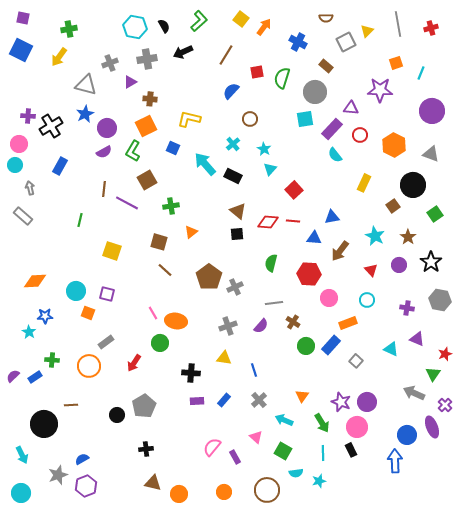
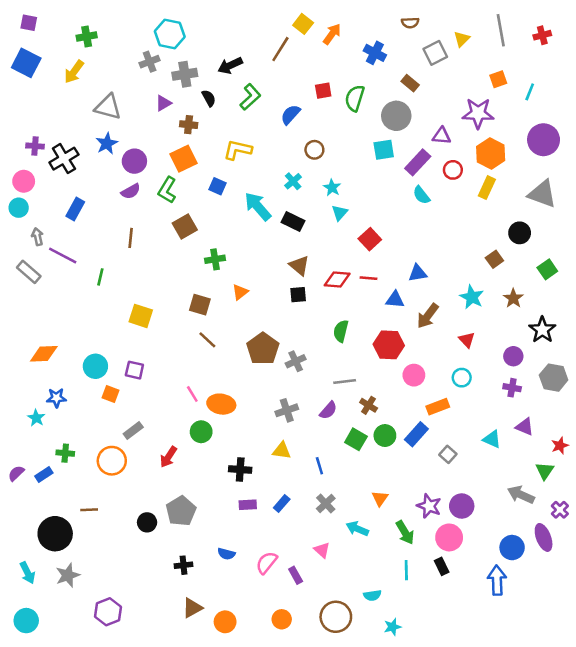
green L-shape: (199, 21) -> (250, 97), moved
black semicircle: (164, 26) -> (209, 98), moved
brown line: (226, 55) -> (280, 49), moved
gray cross: (110, 63) -> (150, 62), moved
orange hexagon: (394, 145) -> (491, 154), moved
gray triangle: (431, 154) -> (542, 194), size x1.4
yellow rectangle: (364, 183) -> (487, 188), moved
black circle: (413, 185) -> (520, 233), size x0.7
purple line: (127, 203) -> (63, 256), moved
purple circle: (399, 265) -> (513, 356), moved
green square: (283, 451) -> (356, 439), moved
blue semicircle: (82, 459) -> (226, 554), moved, turned -136
gray star: (58, 475) -> (68, 575), moved
cyan star: (319, 481) -> (392, 627), moved
brown triangle: (153, 483) -> (192, 608), turned -42

